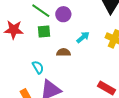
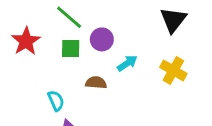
purple circle: (63, 14) -> (102, 39), moved
red star: (14, 30) -> (26, 41), turned 30

